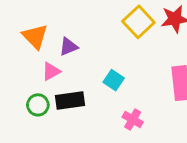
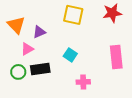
yellow square: (138, 22) -> (73, 15), moved, turned -35
pink cross: (133, 120) -> (83, 82), turned -32

